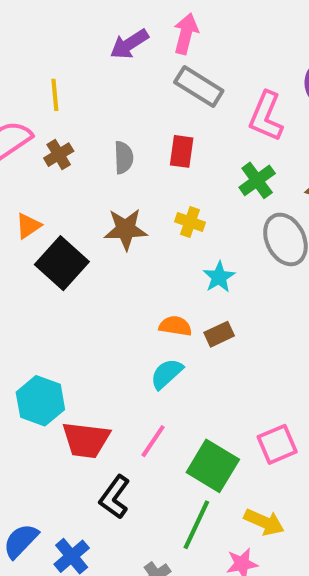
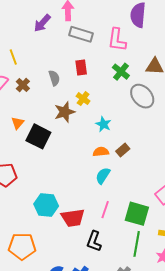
yellow cross: (190, 222) -> (83, 99), moved, turned 32
cyan star: (219, 277) -> (103, 124), moved

